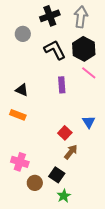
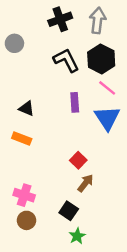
gray circle: (23, 34) -> (14, 43), moved
blue triangle: (89, 122) -> (107, 118), moved, size x1.6
brown circle: (35, 183) -> (27, 220), moved

